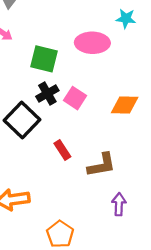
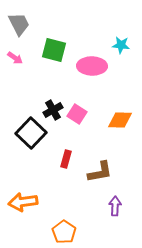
green square: (44, 59) -> (54, 50), moved
red rectangle: (62, 150) -> (66, 159), turned 48

